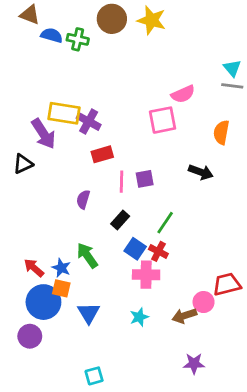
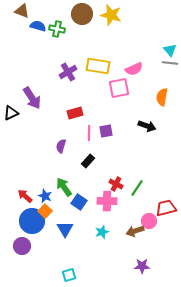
yellow rectangle: (64, 113) -> (98, 66), moved
purple cross: (89, 121) -> (68, 72), moved, turned 30
black triangle: (23, 164) -> (11, 113), moved
green line: (165, 223) -> (137, 188), moved
blue square: (135, 249) -> (79, 202), moved
orange square: (61, 288) -> (45, 211), turned 32

